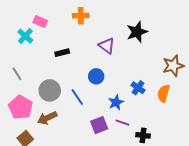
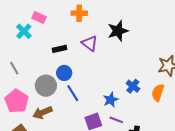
black star: (137, 32) -> (118, 31), moved
purple triangle: (107, 46) -> (90, 43), moved
blue circle: (96, 76) -> (64, 73), moved

